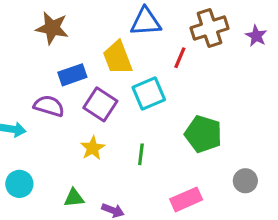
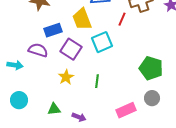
green pentagon: (203, 134) -> (151, 68), moved
gray circle: (245, 181) -> (152, 98), moved

